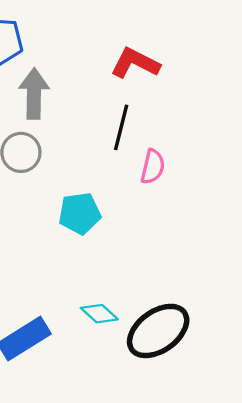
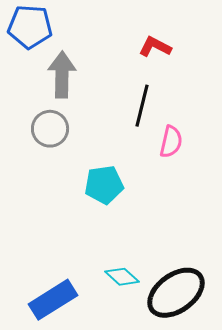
red L-shape: (135, 63) -> (155, 47), size x0.7

